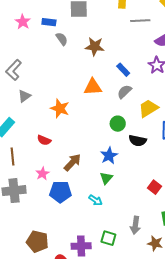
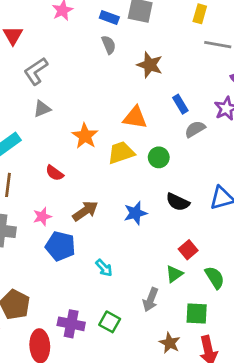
blue rectangle: (49, 22) -> (109, 18), moved
gray semicircle: (124, 92) -> (195, 129), moved
yellow trapezoid: (148, 108) -> (121, 153), moved
green circle: (118, 124) -> (159, 157), moved
green triangle: (106, 178) -> (174, 274), moved
red square: (154, 187) -> (188, 250), moved
gray arrow: (135, 225) -> (151, 300), moved

